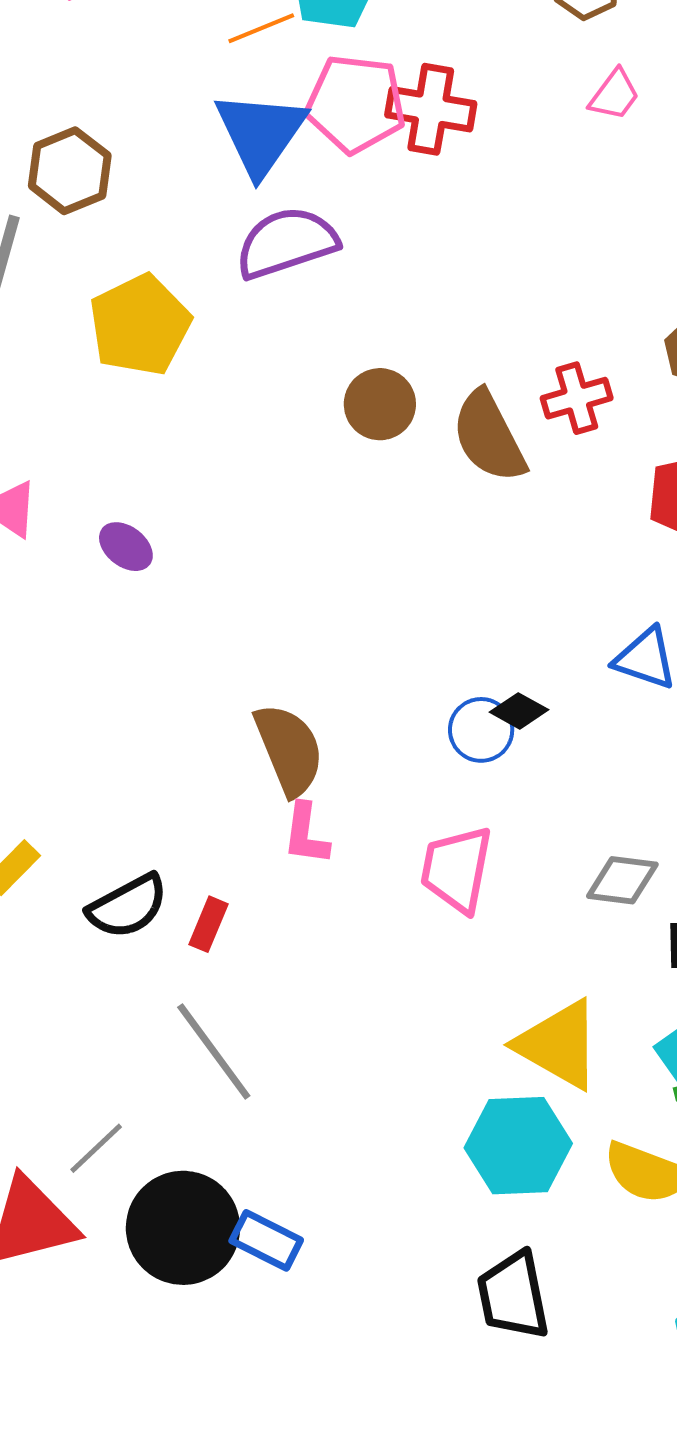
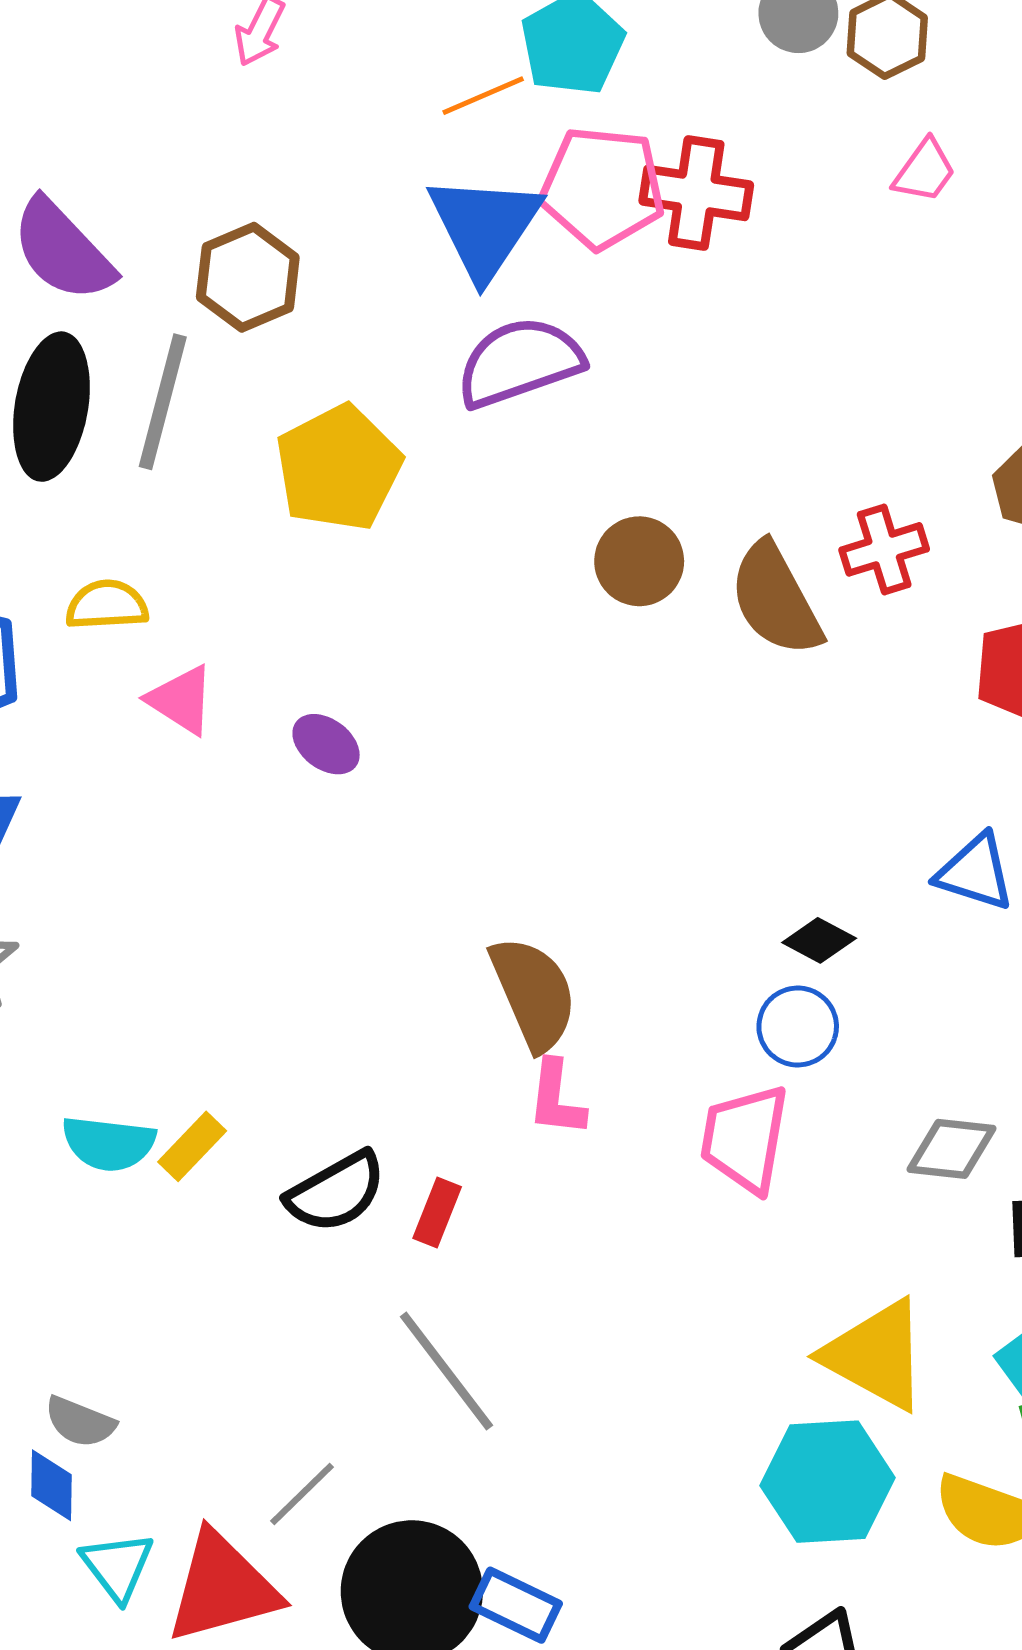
blue circle: (481, 730) -> (798, 1027), moved

